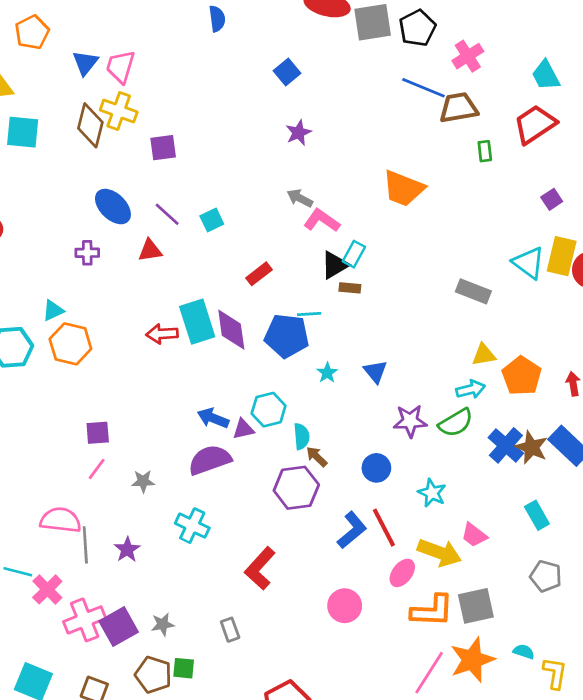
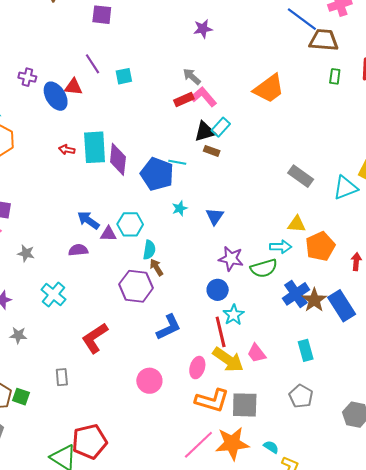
orange trapezoid: (403, 189) -> (269, 89), turned -72
blue ellipse: (113, 207) -> (56, 96), moved
cyan triangle: (529, 263) -> (345, 188), moved, turned 48
red rectangle: (259, 274) -> (184, 100), moved
red arrow: (162, 334) -> (67, 150), size x0.7
purple semicircle: (210, 460) -> (78, 250), size x0.6
blue circle: (376, 468) -> (218, 290), moved
red line: (384, 528) -> (221, 332), moved
pink ellipse: (402, 573) -> (197, 368), turned -35
gray star: (163, 624) -> (18, 335), moved

